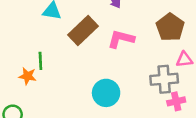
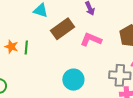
orange star: (28, 76) -> (11, 47), moved

